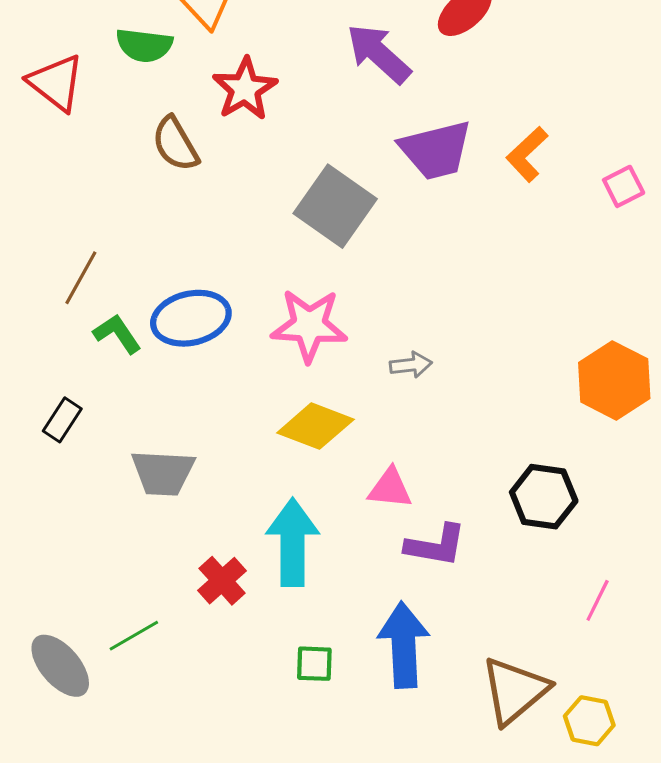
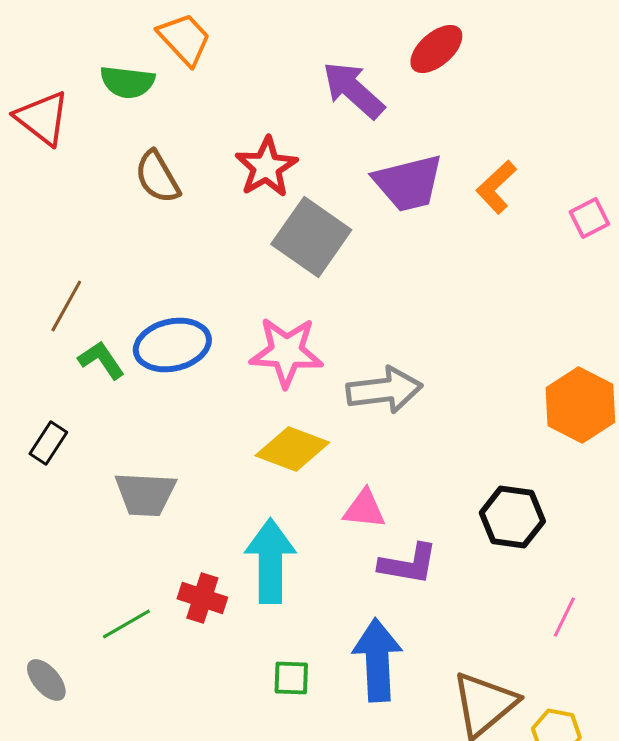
red star: (245, 89) -> (266, 167), moved
gray arrow: (411, 365) -> (384, 390), size x1.8
red cross: (222, 581) -> (202, 598), turned -30
green line: (134, 636) -> (126, 624), moved
gray ellipse: (60, 666) -> (46, 680), size x0.7

